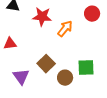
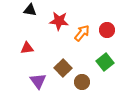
red circle: (92, 14) -> (107, 30), moved
green square: (86, 68) -> (105, 62), moved, turned -36

